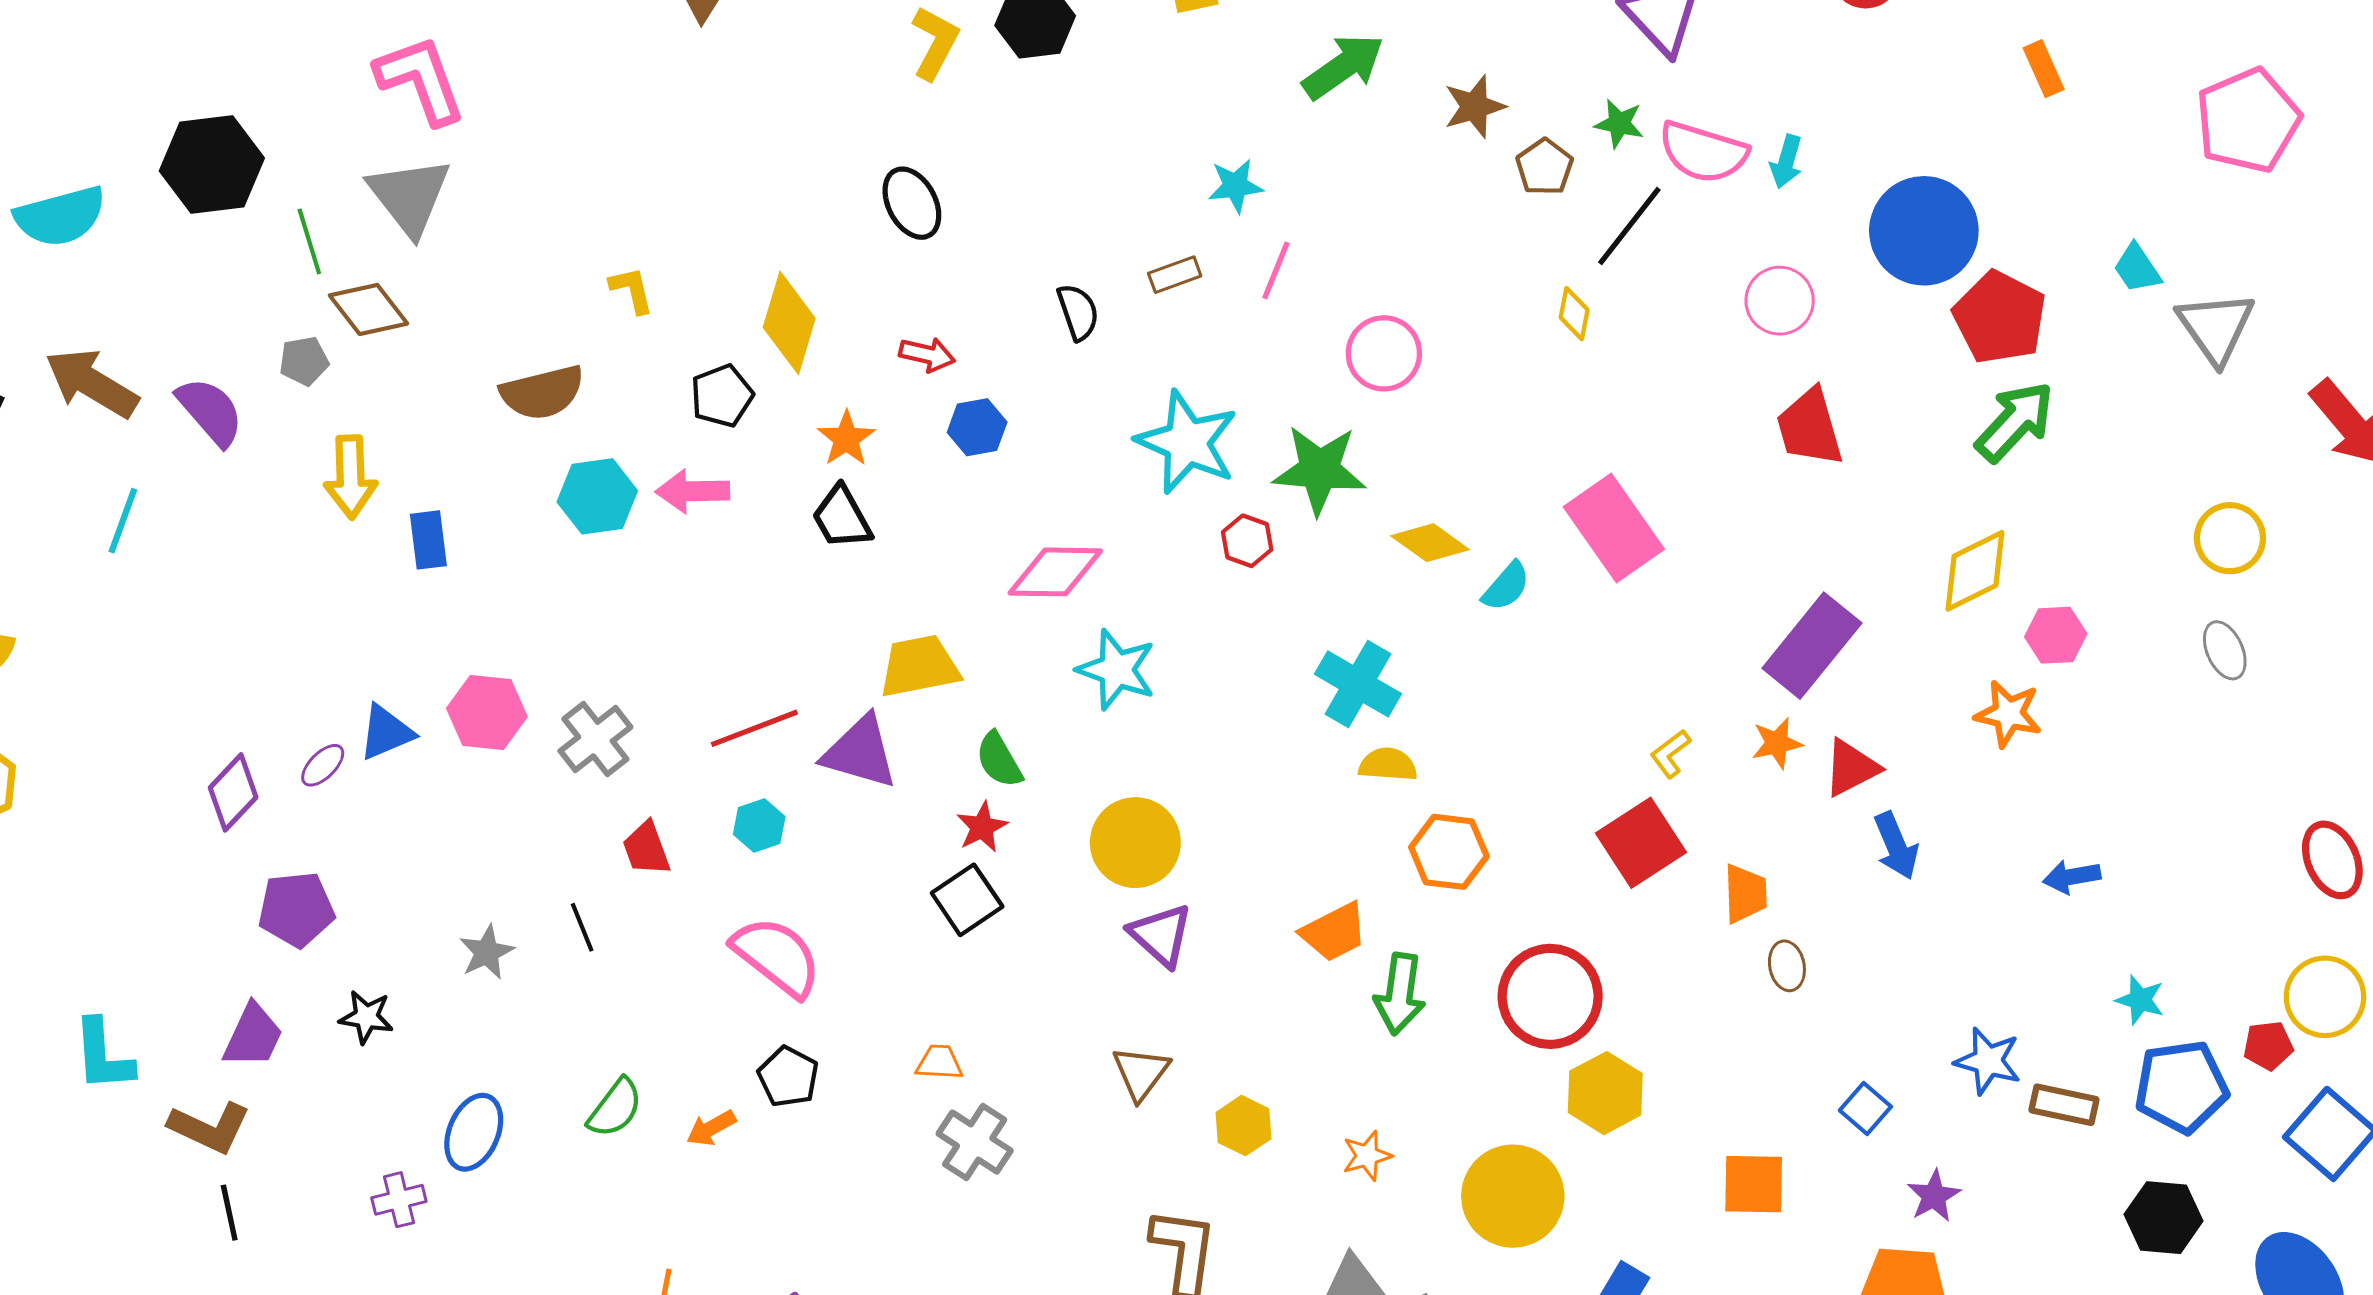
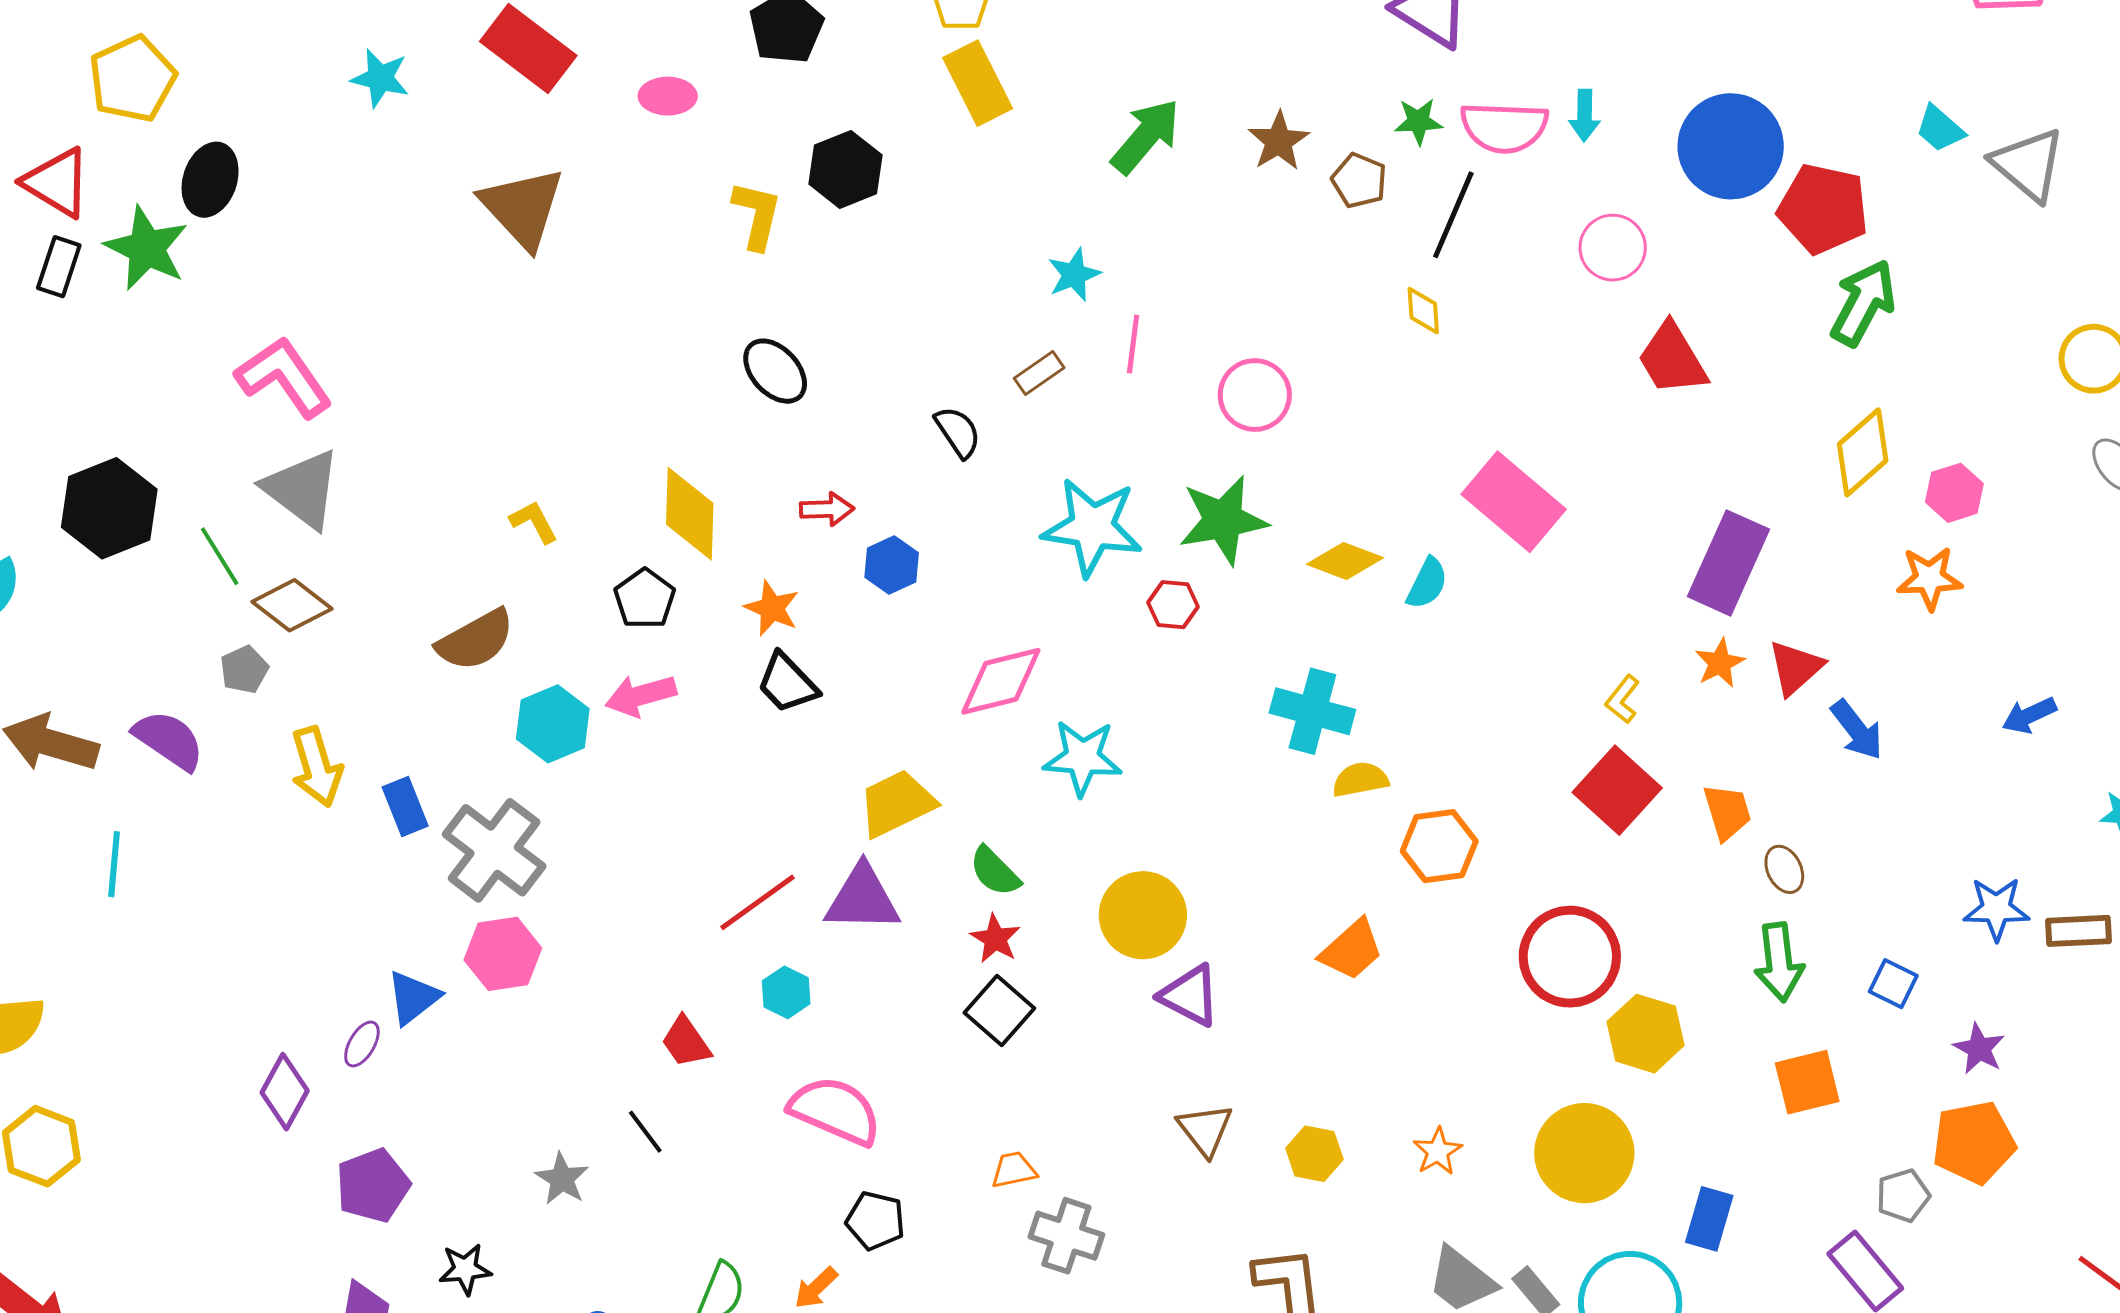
gray cross: (595, 739) -> (494, 850), moved, size x1.4
green arrow: (1400, 994) -> (1779, 962), moved

